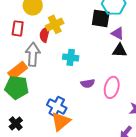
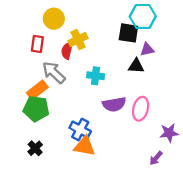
purple triangle: (118, 33) -> (147, 49), turned -40
black triangle: (120, 50) -> (136, 66), moved
gray arrow: (33, 54) -> (54, 72), turned -50
purple semicircle: (88, 83) -> (114, 104), size x1.5
orange triangle: (61, 121) -> (85, 146), turned 50

